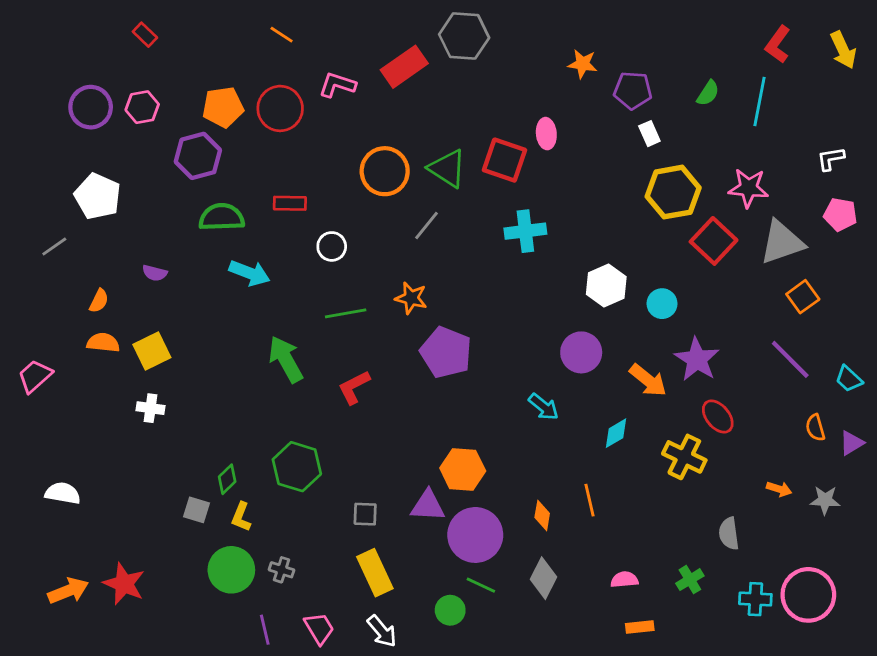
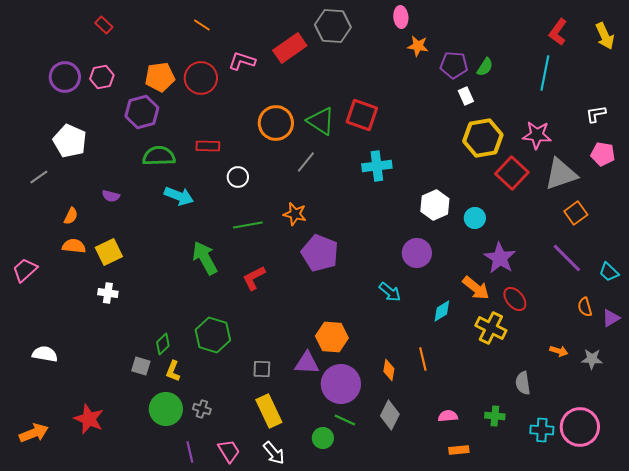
green semicircle: (708, 93) -> (485, 67), moved
pink ellipse: (546, 134) -> (401, 17), moved
orange arrow: (648, 380) -> (476, 288), moved
green cross: (690, 580) -> (495, 416), turned 36
orange arrow: (68, 591) -> (34, 433), moved

